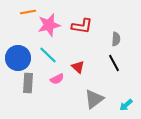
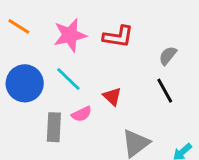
orange line: (28, 12) -> (19, 26), moved, turned 42
gray semicircle: (116, 39) -> (168, 56), turned -144
gray rectangle: (28, 83) -> (54, 127), moved

